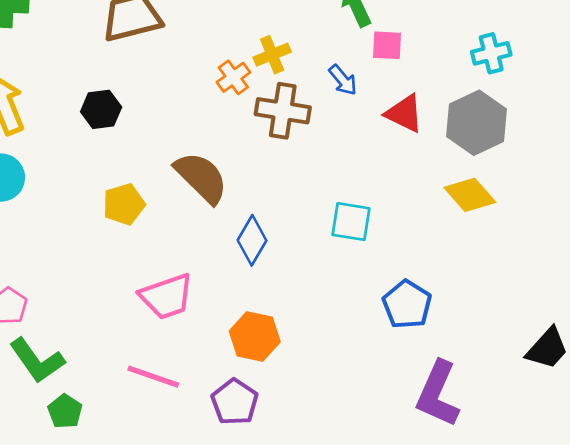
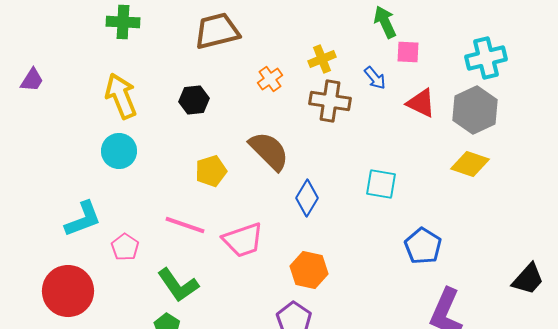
cyan cross: (491, 53) -> (486, 58), size x1.4
orange cross: (233, 77) -> (270, 79), moved
yellow diamond: (470, 195) -> (470, 164), turned -30
green L-shape: (37, 361) -> (178, 285), moved
pink line: (153, 377) -> (185, 225), moved

